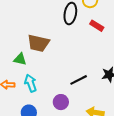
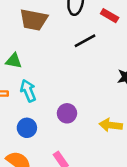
brown trapezoid: (38, 43) -> (34, 20), moved
black line: (79, 80) -> (85, 41), moved

